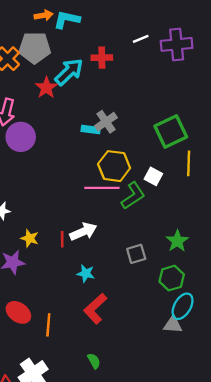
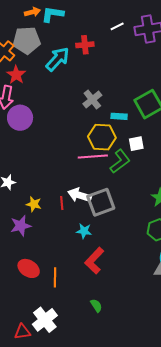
red star: (46, 88) -> (16, 75), moved
cyan rectangle: (91, 129) -> (119, 116), moved
white square: (153, 176) -> (136, 144), turned -35
white arrow: (83, 232) -> (79, 195), turned -135
gray square: (136, 254) -> (101, 202), moved, size x1.6

